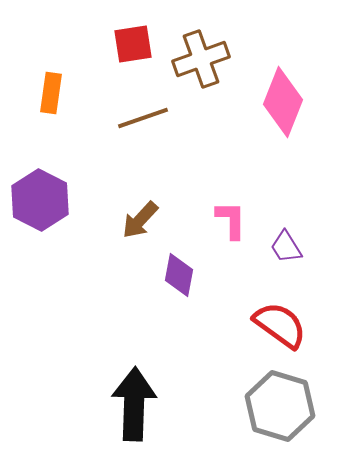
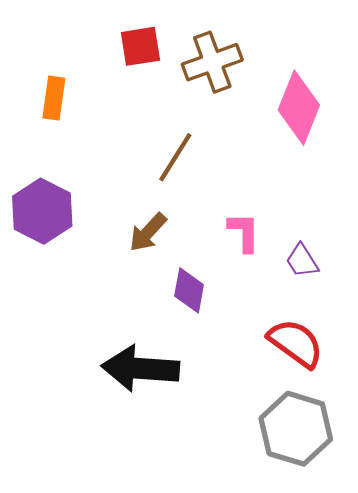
brown line: (143, 118) -> (175, 157), moved, turned -39
black arrow: (134, 404) -> (140, 369), moved, turned -88

